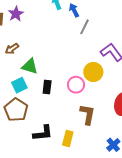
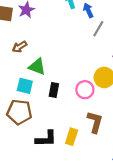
cyan square: (19, 85) -> (25, 86), turned 35
brown pentagon: (16, 110) -> (19, 112), turned -30
yellow rectangle: (68, 138) -> (72, 137), moved

